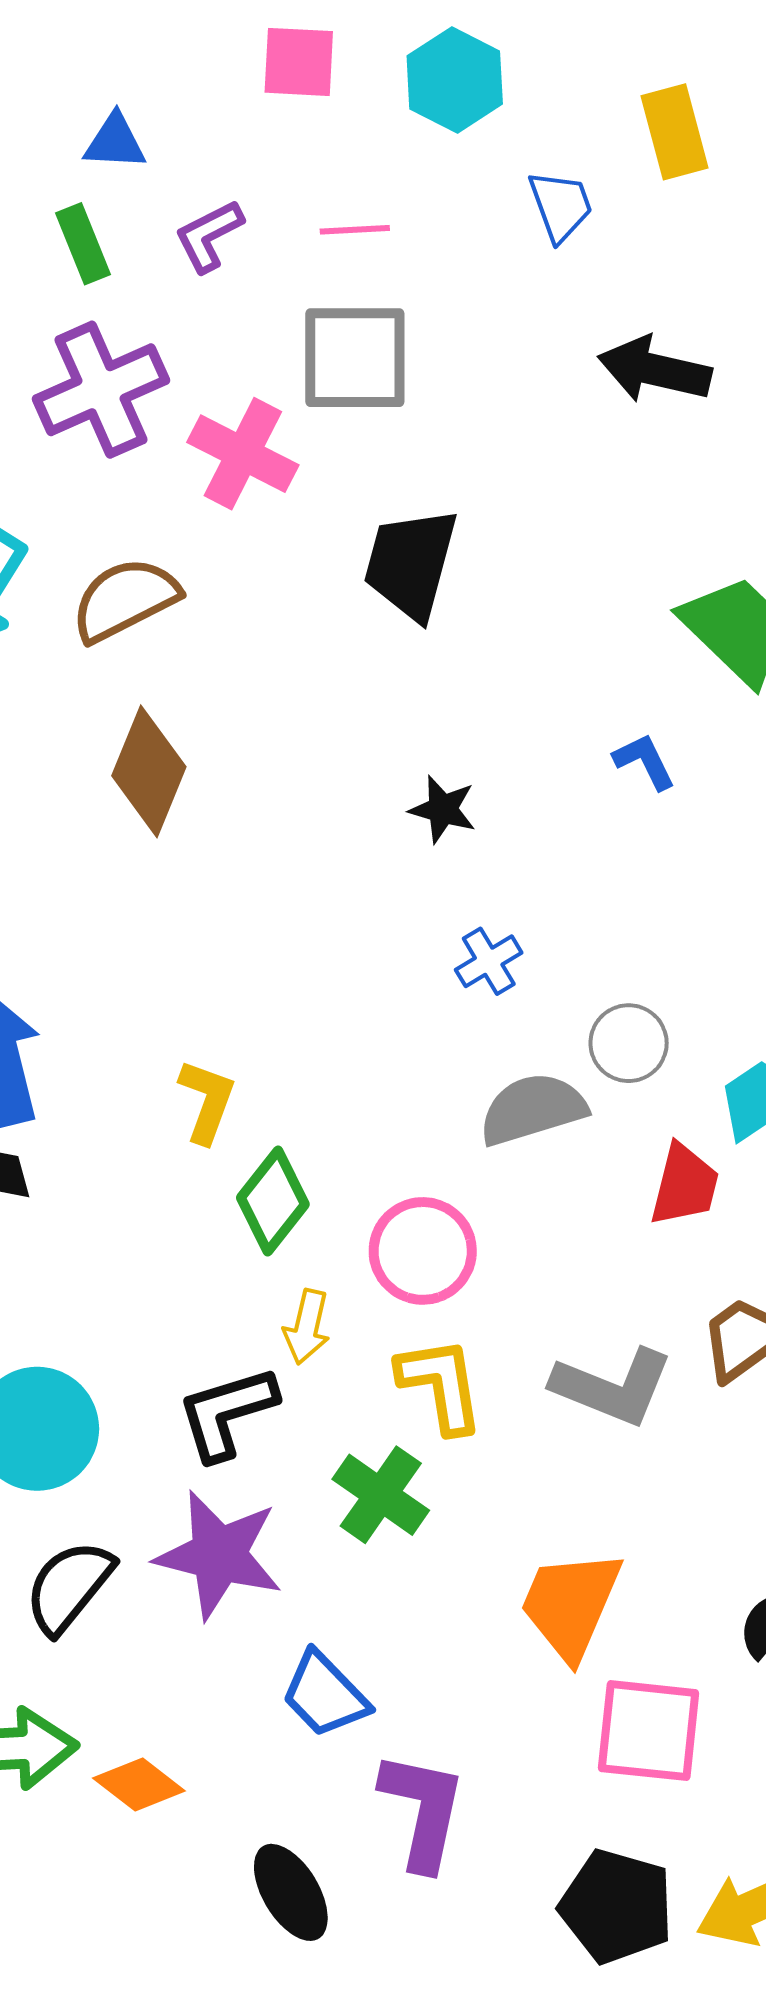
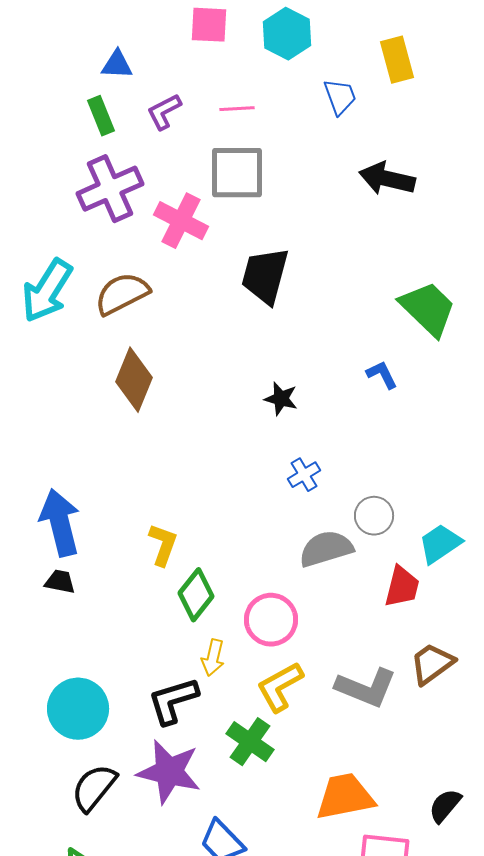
yellow L-shape: (441, 1385) -> (280, 687), turned -110
orange trapezoid: (571, 1605) -> (345, 797), turned 56

